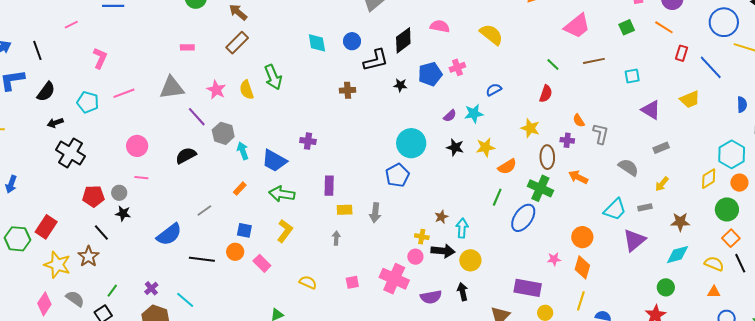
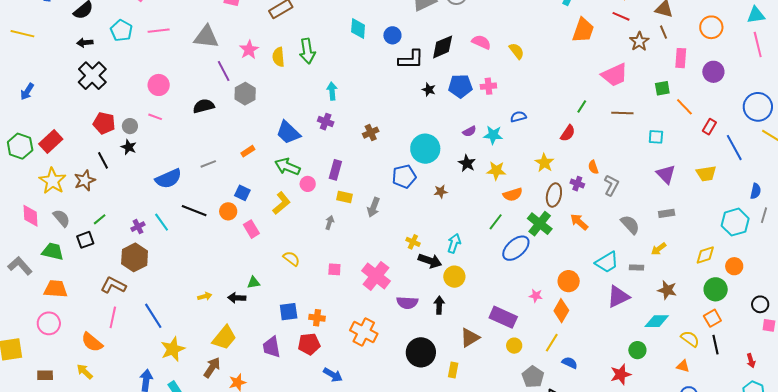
orange line: (664, 27) -> (684, 107), moved
yellow semicircle: (491, 34) -> (517, 51), moved, size x0.7
green line: (553, 64) -> (582, 107), turned 64
brown cross: (348, 90) -> (371, 133), moved, turned -35
cyan arrow: (243, 151) -> (332, 91), moved
cyan hexagon: (732, 154) -> (735, 222), moved
brown star: (441, 217) -> (441, 192), moved
pink circle: (415, 257) -> (308, 184), moved
cyan line: (185, 300) -> (162, 222), moved
pink diamond: (44, 304) -> (31, 216), turned -50

